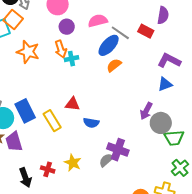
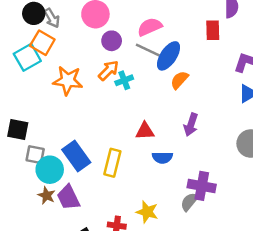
red rectangle: (146, 31) -> (213, 30), turned 70
gray line: (120, 33) -> (148, 50), moved
orange arrow: (61, 49) -> (109, 70), turned -108
red triangle: (72, 104) -> (145, 131), moved
purple arrow: (146, 111) -> (191, 125), moved
yellow rectangle: (52, 121) -> (112, 163), turned 55

